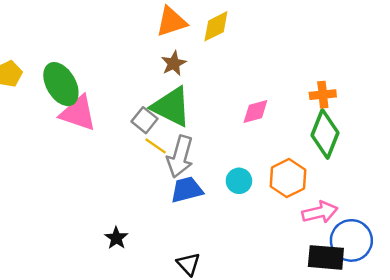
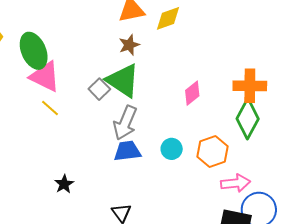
orange cross: (323, 95) -> (250, 86), size x1.5
pink diamond: (255, 112) -> (192, 93), turned -30
yellow line: (156, 146) -> (50, 108), moved

